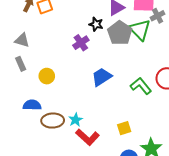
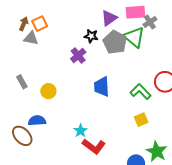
gray triangle: (22, 40) -> (31, 38), moved
blue trapezoid: (102, 77) -> (102, 87), turned -55
brown ellipse: (53, 121) -> (22, 136), moved, turned 55
yellow square: (124, 128) -> (141, 120), moved

